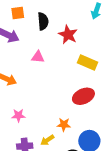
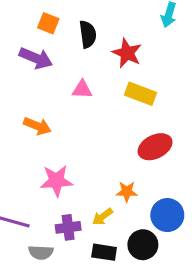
orange square: (18, 13) -> (48, 23), turned 32
yellow rectangle: (87, 62) -> (140, 94), moved
pink star: (18, 115) -> (56, 181), size x1.5

